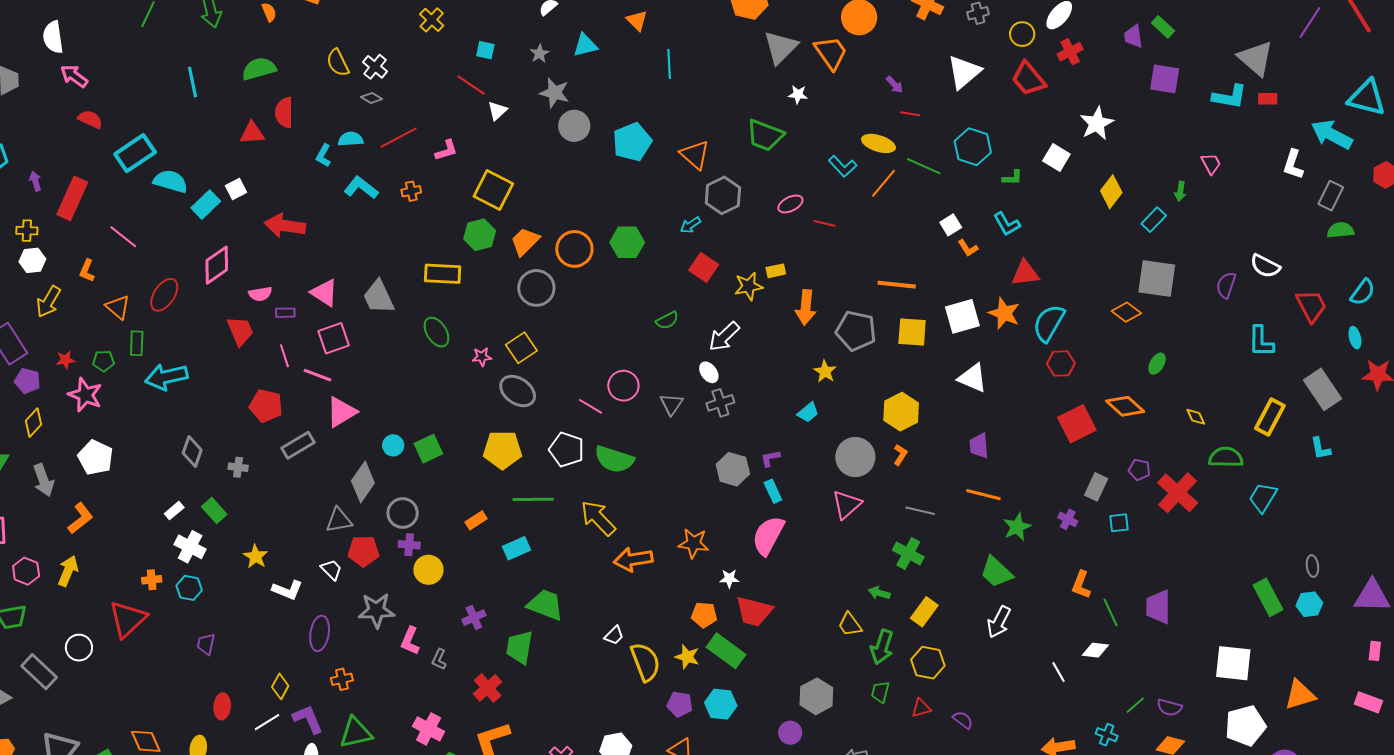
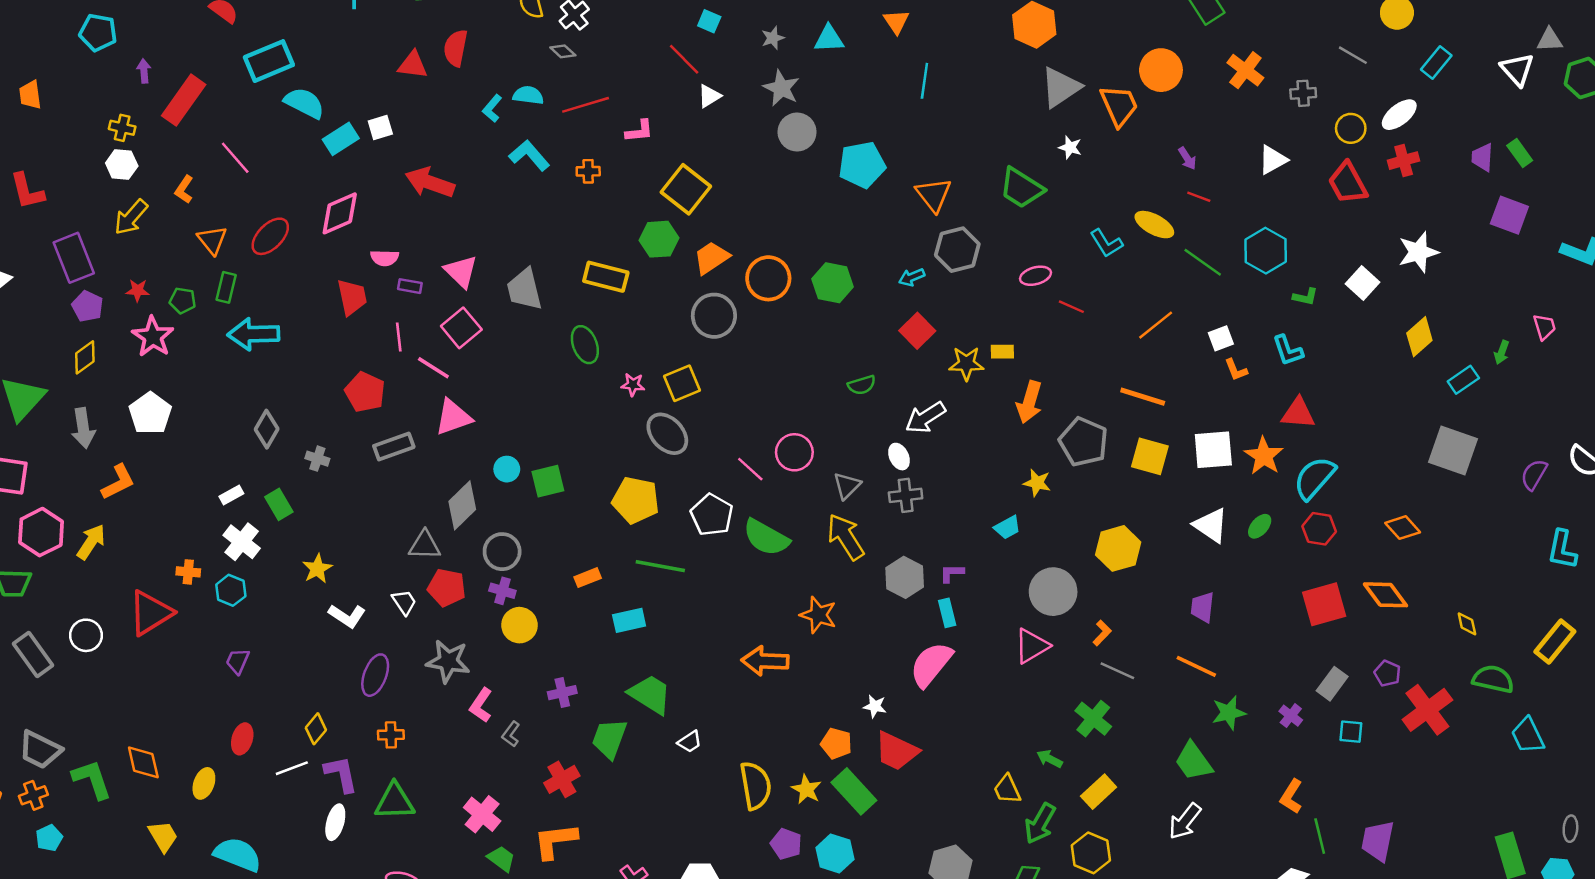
white triangle: (964, 72) -> (1273, 160), size x0.7
orange line: (884, 183) -> (1156, 325), moved
orange diamond: (1126, 312) -> (1403, 528), moved
pink square: (334, 338) -> (461, 328), turned -32
green ellipse: (1157, 364) -> (1260, 526), moved
yellow star: (825, 371) -> (1037, 483), turned -30
orange L-shape: (900, 455) -> (1102, 633), moved
cyan trapezoid: (1263, 497) -> (1528, 735), turned -68
yellow arrow: (598, 518) -> (846, 537), moved
orange star: (693, 543) -> (818, 615), moved
pink hexagon: (26, 571) -> (41, 532), size x1.4
white trapezoid: (614, 635) -> (690, 742), moved

